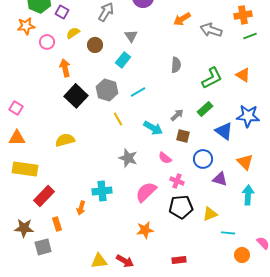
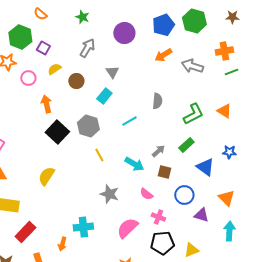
cyan line: (138, 92) -> (129, 121), moved
blue star: (248, 116) -> (229, 152), size x0.6
yellow semicircle: (65, 140) -> (46, 176), turned -42

